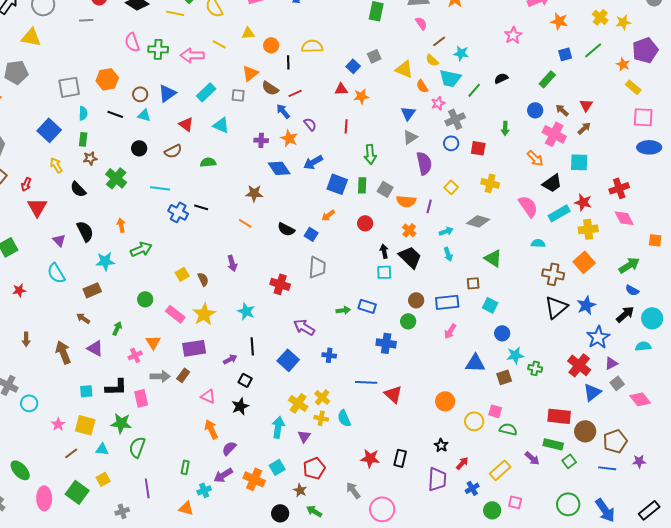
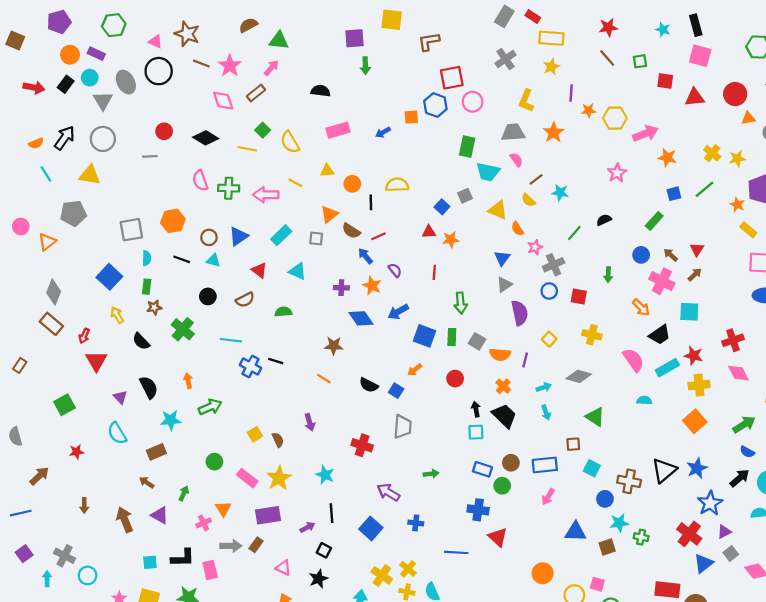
cyan trapezoid: (450, 78) -> (488, 172), moved
brown cross: (553, 274) -> (629, 481), moved
blue rectangle: (367, 306) -> (482, 469), moved
red triangle: (393, 394) -> (498, 537), moved

